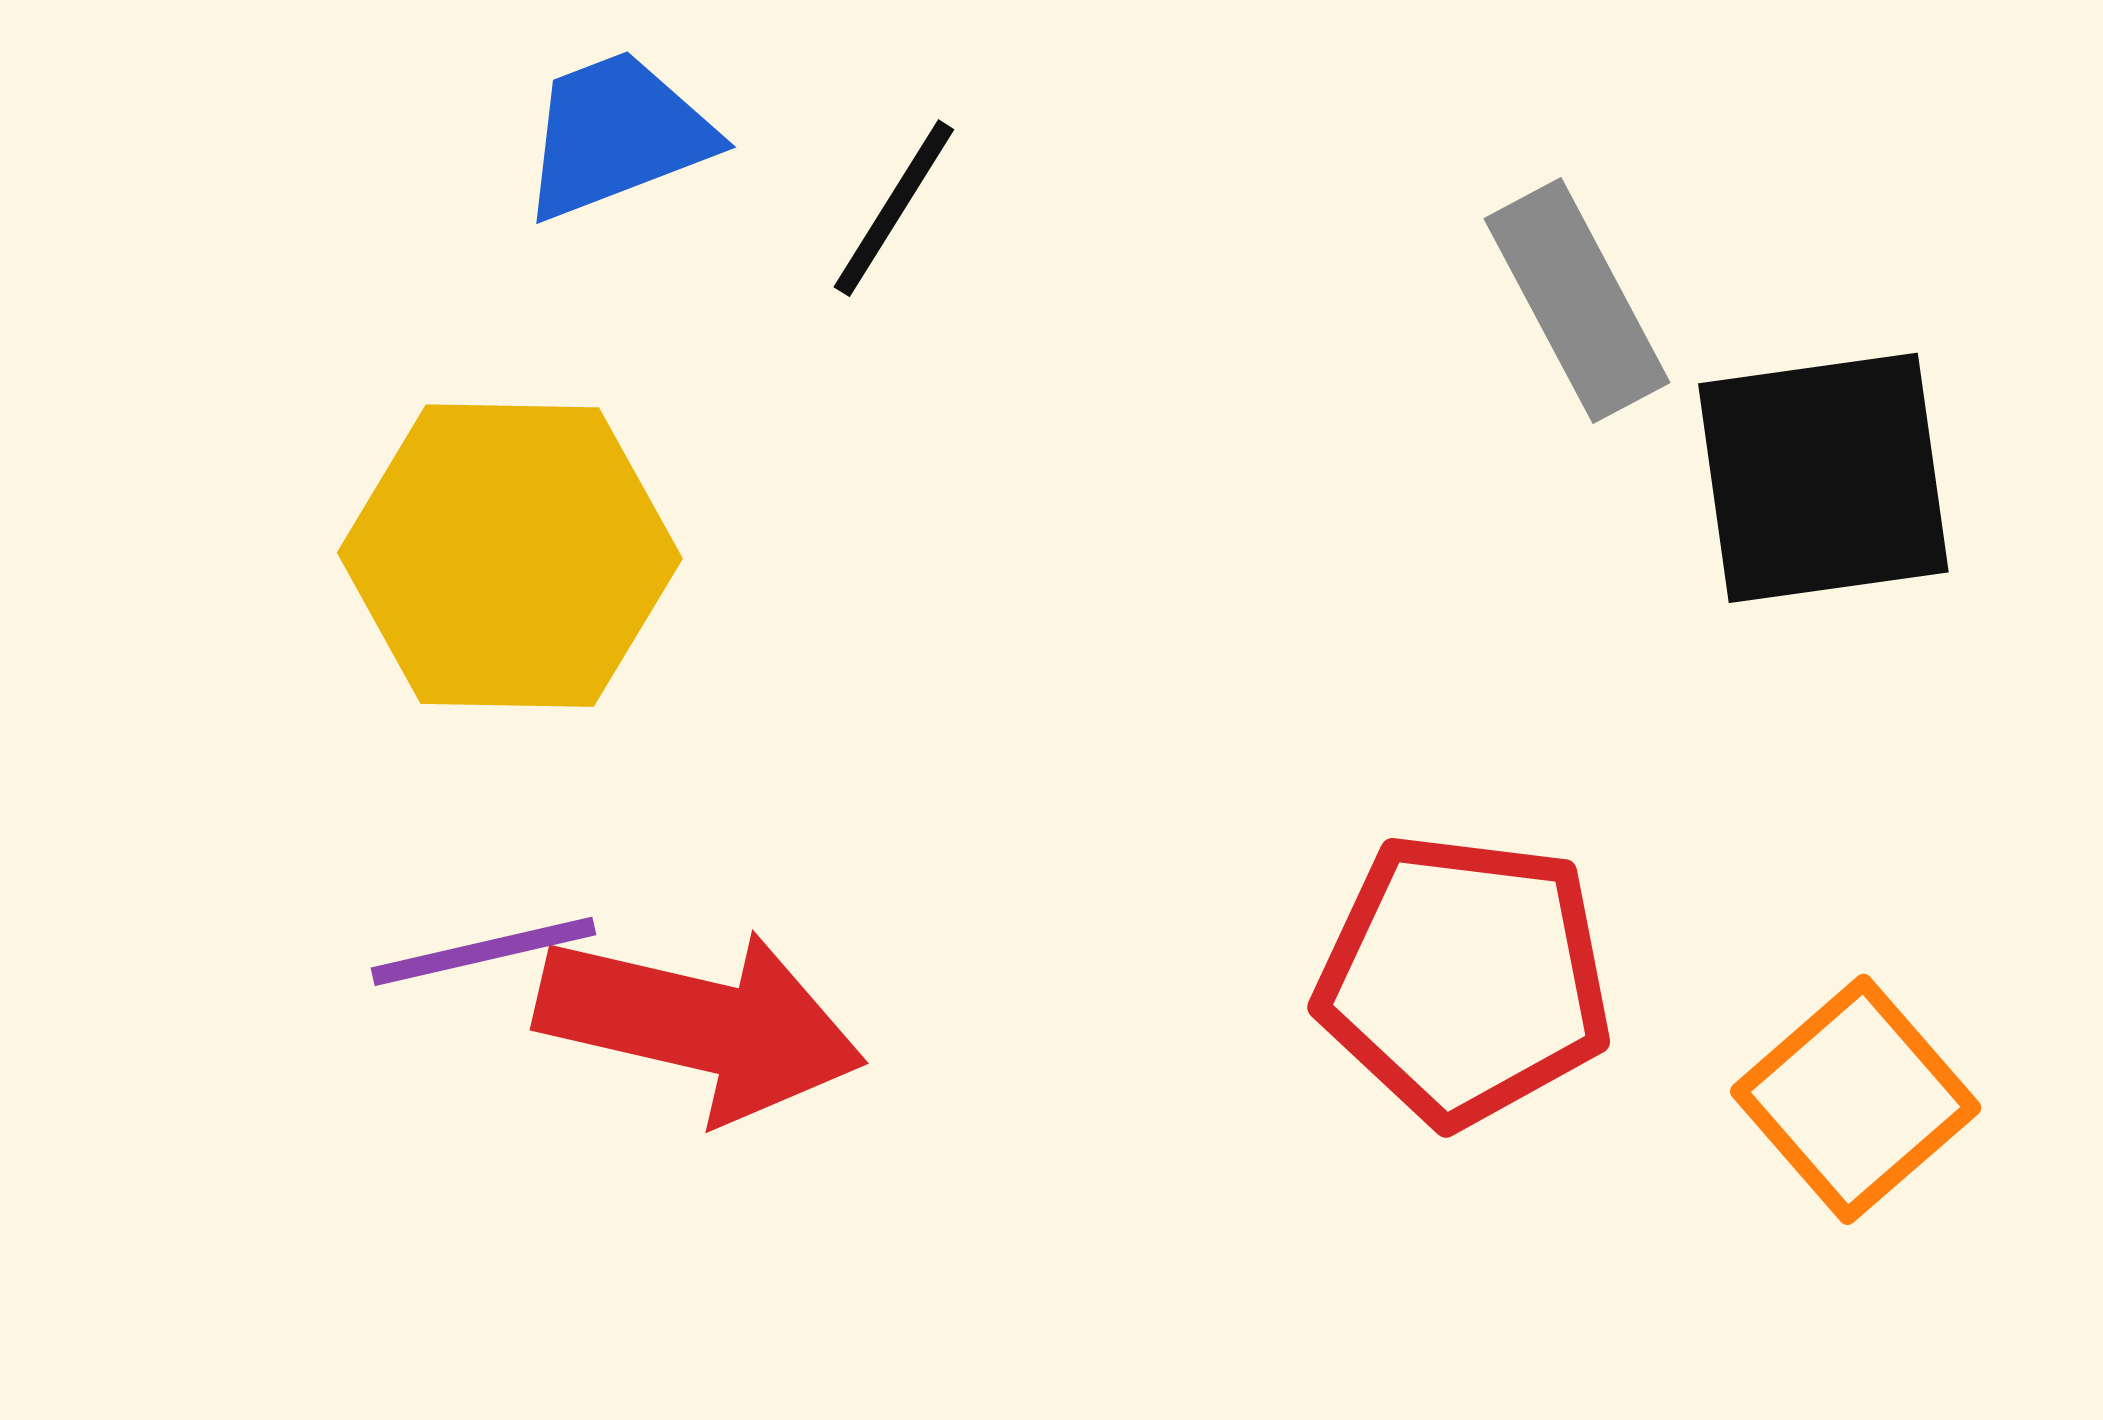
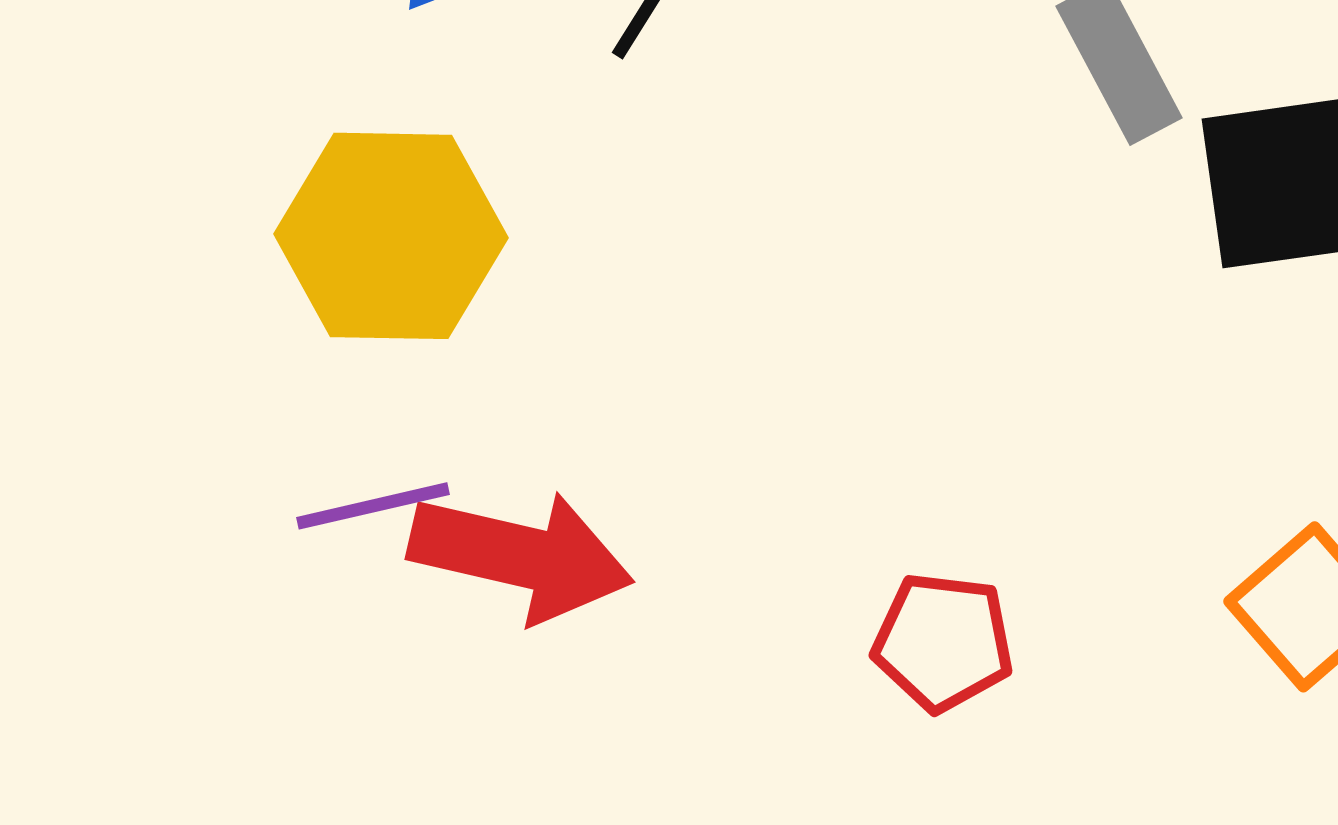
red pentagon: (1464, 979) -> (943, 642), moved, size x0.7

